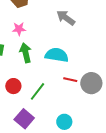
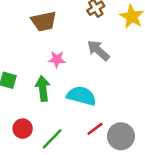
pink star: (19, 29) -> (57, 59), moved
red line: (70, 80) -> (95, 129), turned -56

